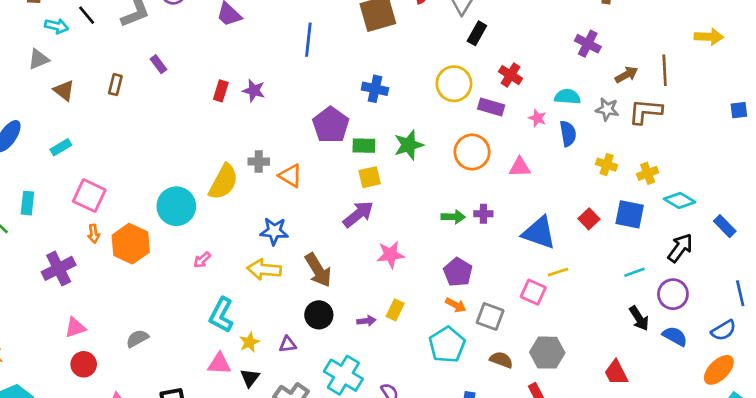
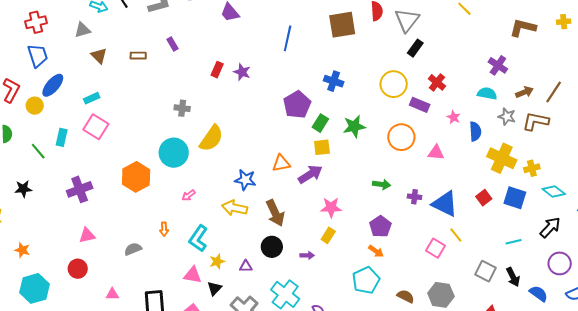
brown line: (665, 70) -> (554, 92), turned 30
brown rectangle: (115, 85) -> (138, 56), turned 70
cyan semicircle: (567, 97) -> (487, 93), moved
green rectangle: (364, 146) -> (320, 123), turned -66
gray cross: (259, 162) -> (182, 108), moved
yellow cross: (607, 165) -> (502, 158), size x1.8
orange triangle: (291, 176) -> (281, 163), moved, turned -48
pink square: (89, 196) -> (96, 127), moved
purple cross: (483, 214) -> (415, 197), moved
orange arrow: (94, 234) -> (164, 229), moved
yellow line: (558, 272) -> (456, 235), turned 63
purple circle: (673, 294) -> (560, 263), moved
yellow rectangle: (395, 310) -> (328, 235), moved
gray square: (490, 316) -> (485, 271), moved
red circle: (84, 364) -> (78, 269), moved

